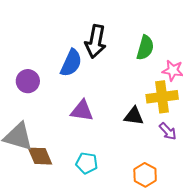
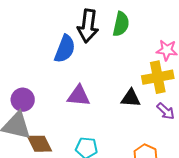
green semicircle: (145, 48) -> (121, 24), moved
purple circle: (28, 81) -> (23, 100), moved

